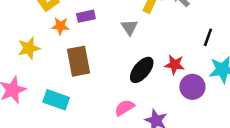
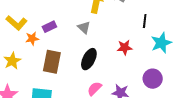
brown rectangle: (79, 61) -> (52, 62), turned 35
black ellipse: (142, 70) -> (89, 59), moved
purple circle: (192, 87) -> (153, 79), moved

